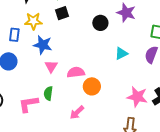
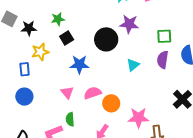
black circle: (100, 23) -> (106, 39), size x1.5
blue star: (43, 45) -> (79, 64), moved
pink star: (137, 97) -> (139, 118), moved

